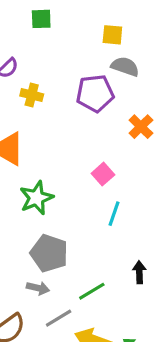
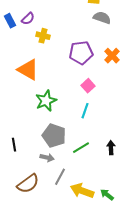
purple pentagon: (95, 93) -> (81, 53), moved
cyan line: (114, 214) -> (85, 111), moved
green line: (92, 291) -> (81, 148), moved
gray line: (59, 318) -> (60, 177), turned -30

